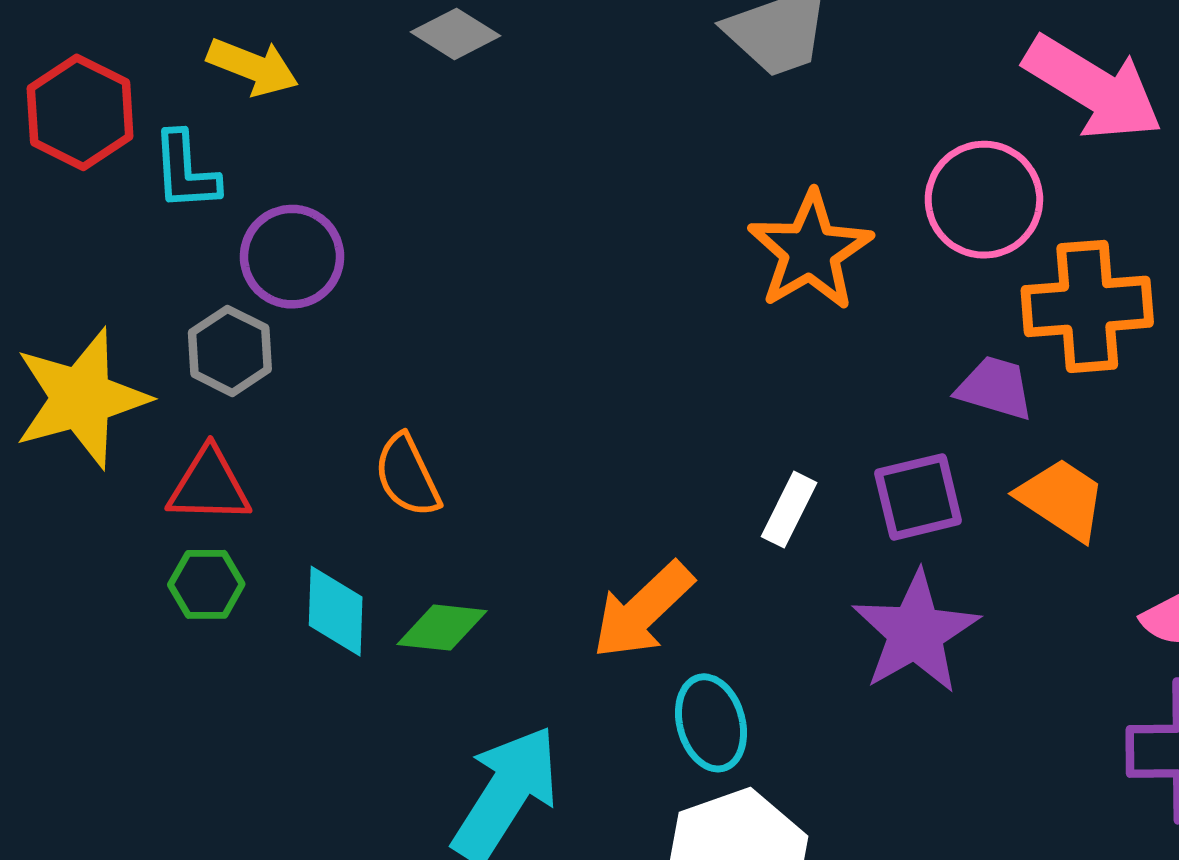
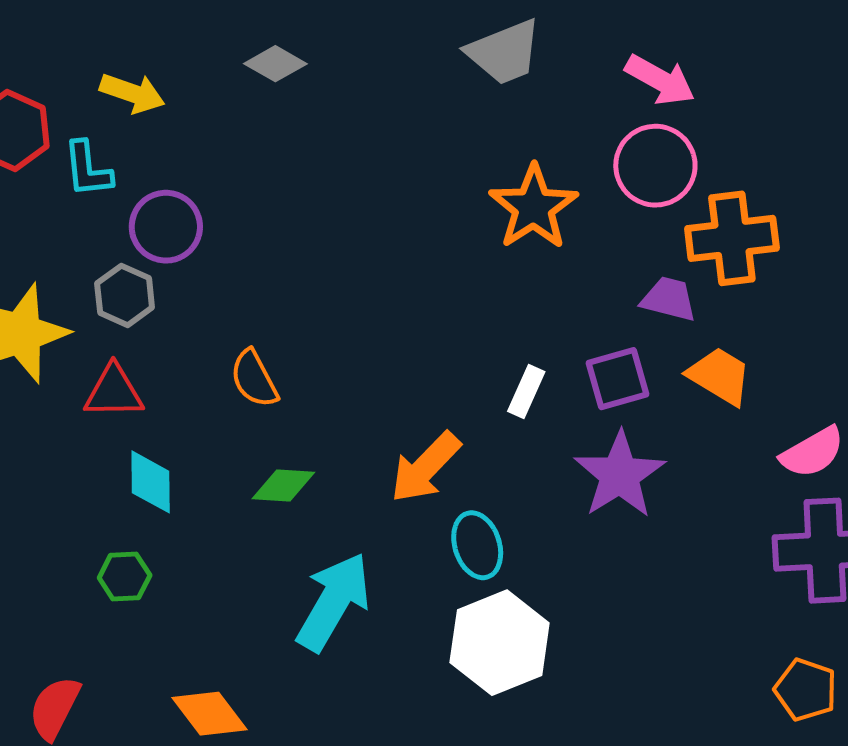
pink arrow: (1093, 88) -> (660, 80), moved, size x0.7
green hexagon: (206, 584) -> (125, 576), moved
cyan diamond: (336, 611) -> (151, 482), moved

